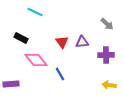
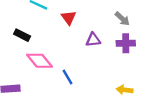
red triangle: (62, 42) -> (69, 18), moved
purple cross: (106, 55) -> (126, 43), moved

